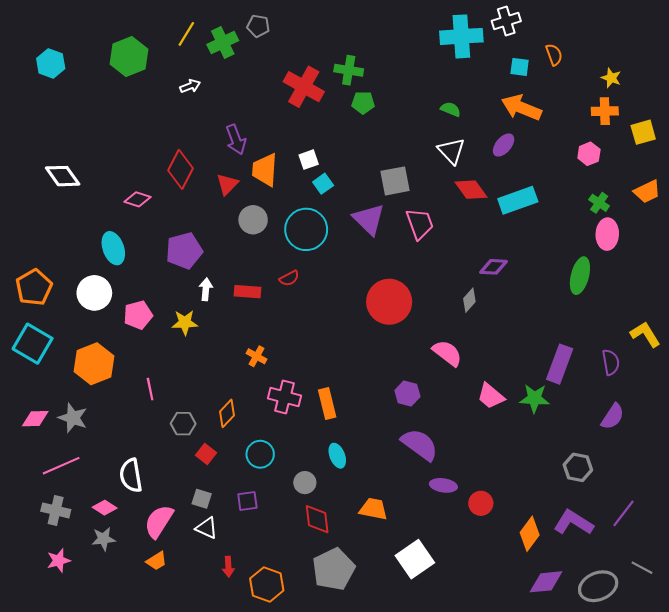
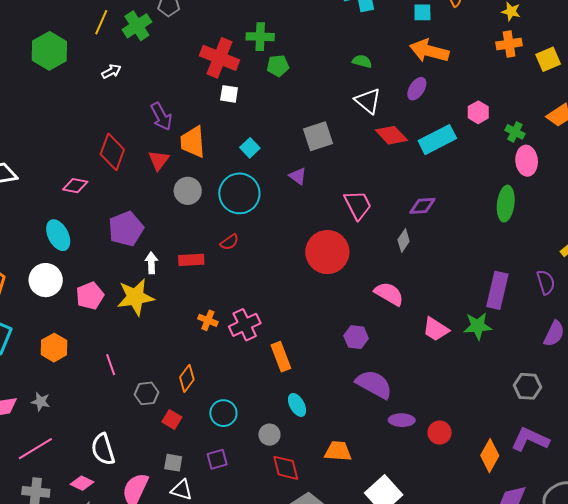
pink hexagon: (589, 154) -> (478, 112), moved
white square: (309, 160) -> (229, 94), moved, turned 36
purple triangle: (369, 219) -> (298, 176), size x0.6
pink trapezoid: (420, 224) -> (358, 205), moved
yellow star: (185, 323) -> (135, 297), size x1.5
orange hexagon: (94, 364) -> (54, 348), size x0.7
pink cross: (284, 397) -> (245, 325), moved, turned -32
gray star: (73, 418) -> (41, 402), size x0.7

